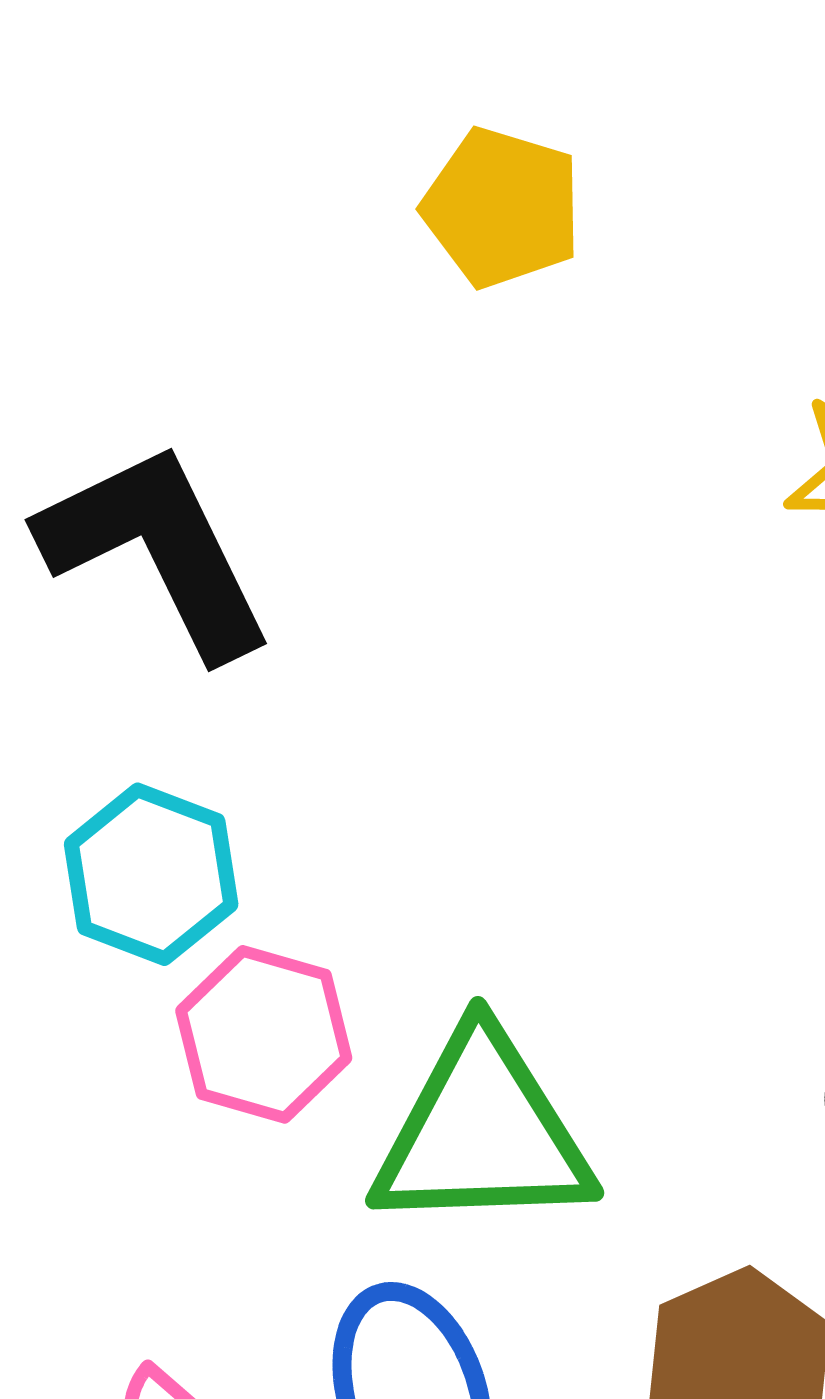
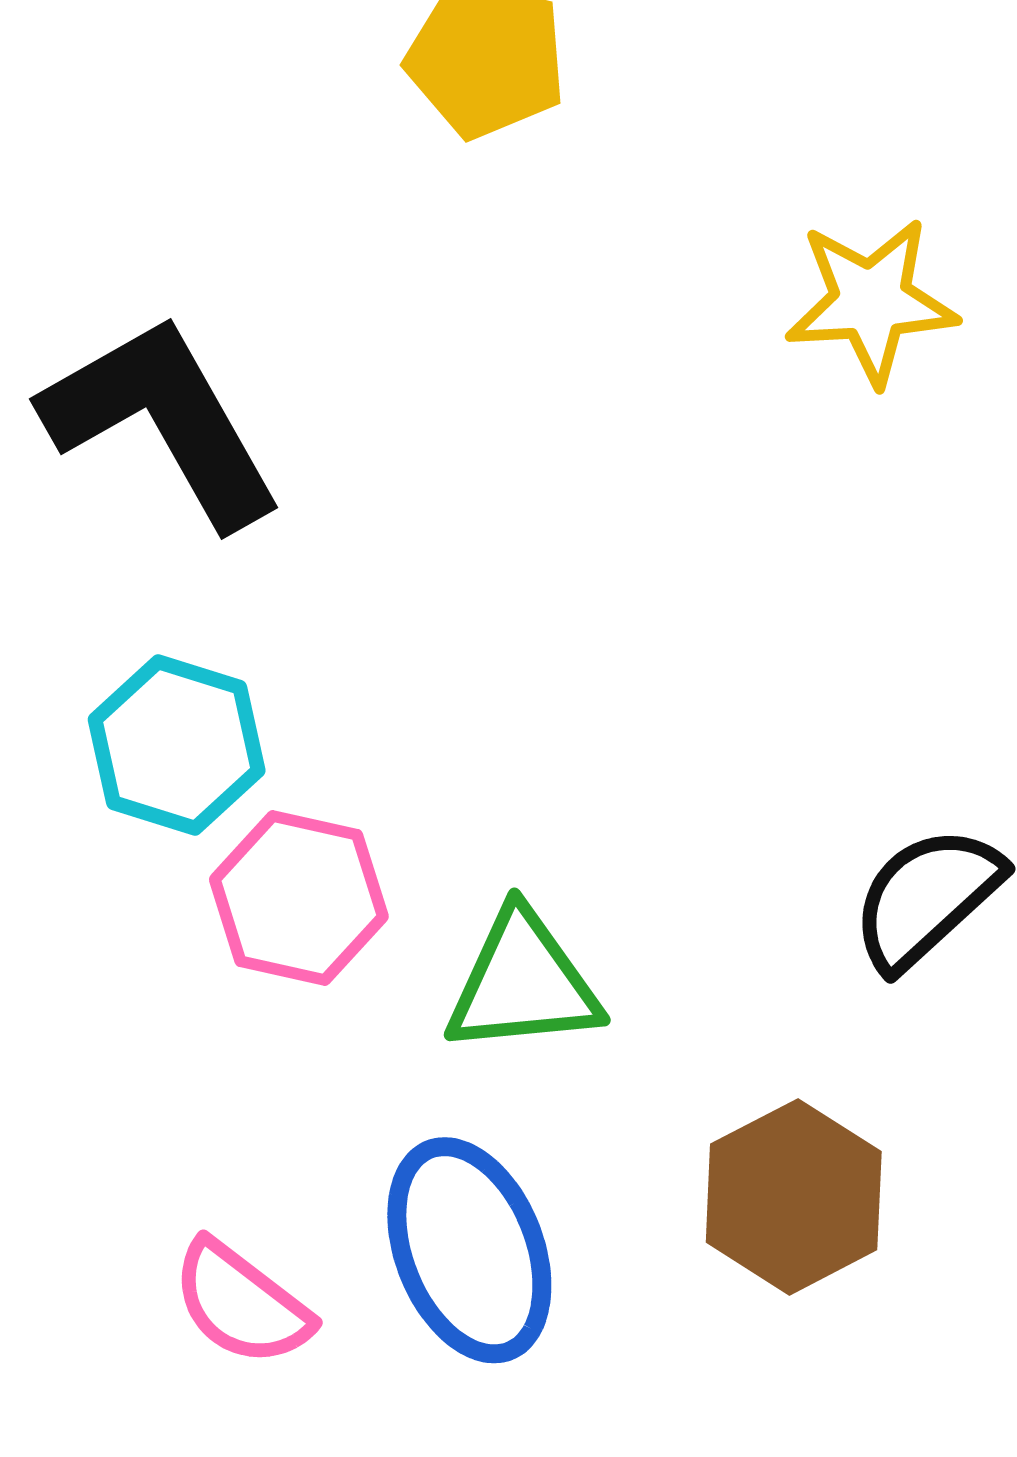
green triangle: (482, 1133) -> (523, 983), size x0.7

